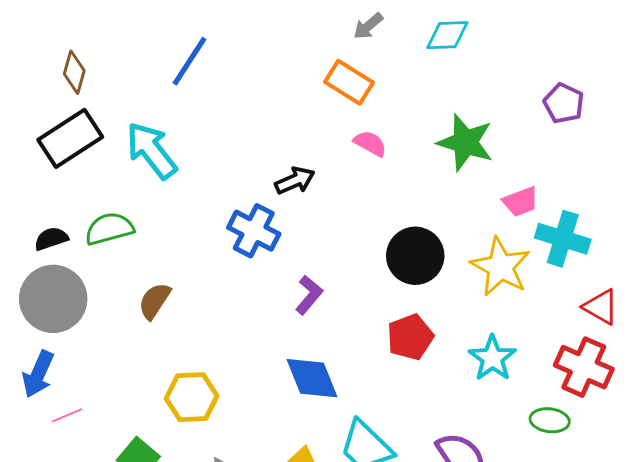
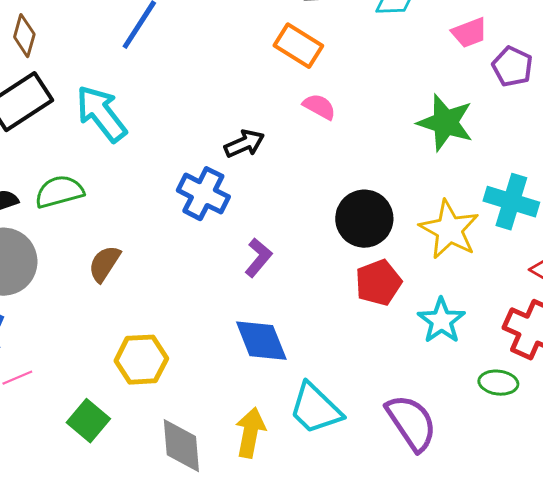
green star: (465, 142) -> (445, 123), moved
pink trapezoid: (521, 202) -> (469, 33), moved
red pentagon: (410, 337) -> (378, 283), moved

